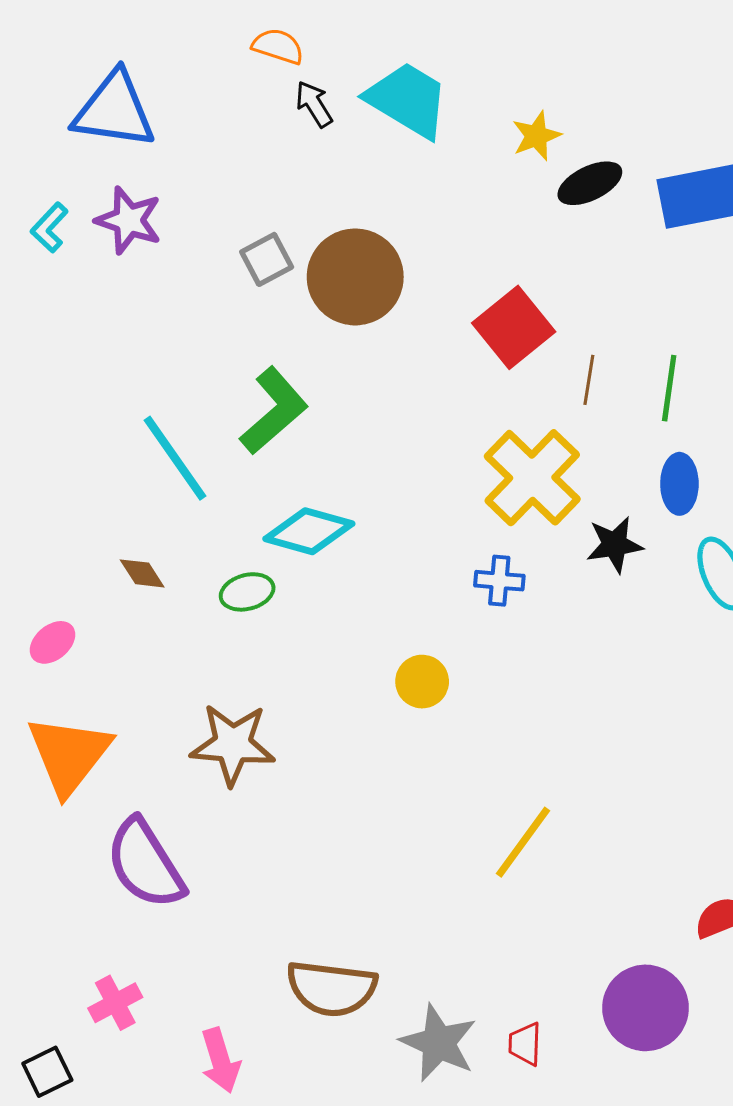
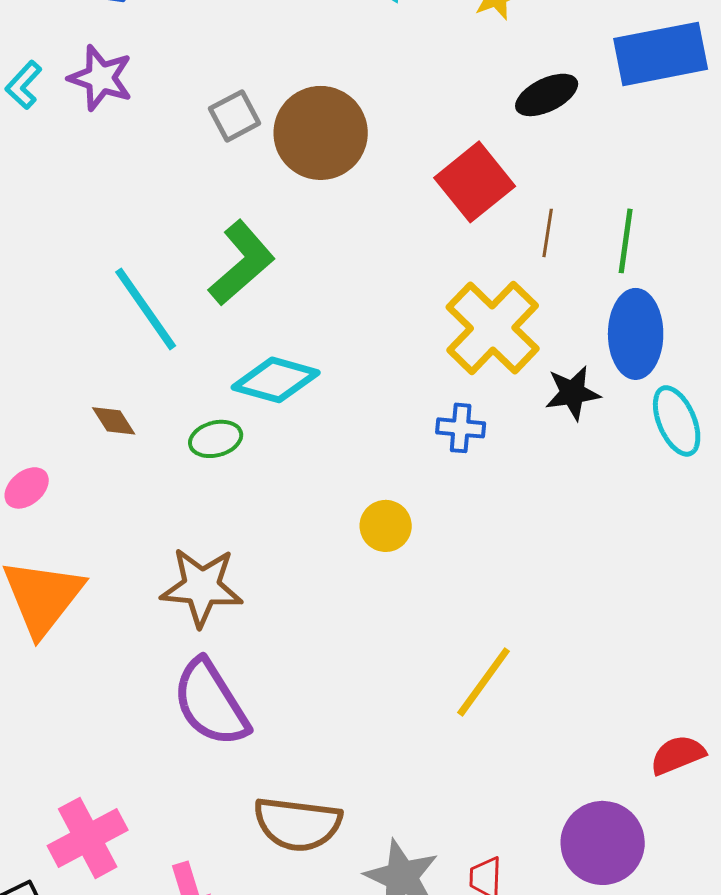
black ellipse: (590, 183) -> (547, 95), moved
blue ellipse: (679, 484) -> (636, 334), size x1.5
purple semicircle: (145, 864) -> (211, 703), moved
pink cross: (115, 1003) -> (88, 838), size x1.5

